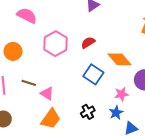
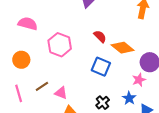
red semicircle: (88, 43) -> (100, 36), moved, turned 88
brown line: (29, 83) -> (42, 86), turned -40
pink star: (121, 94) -> (139, 80), moved

